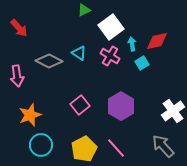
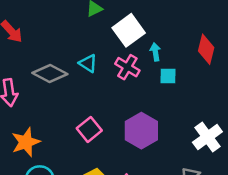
red diamond: (157, 41) -> (206, 49), moved, turned -65
cyan square: (142, 63) -> (168, 76), turned 32

